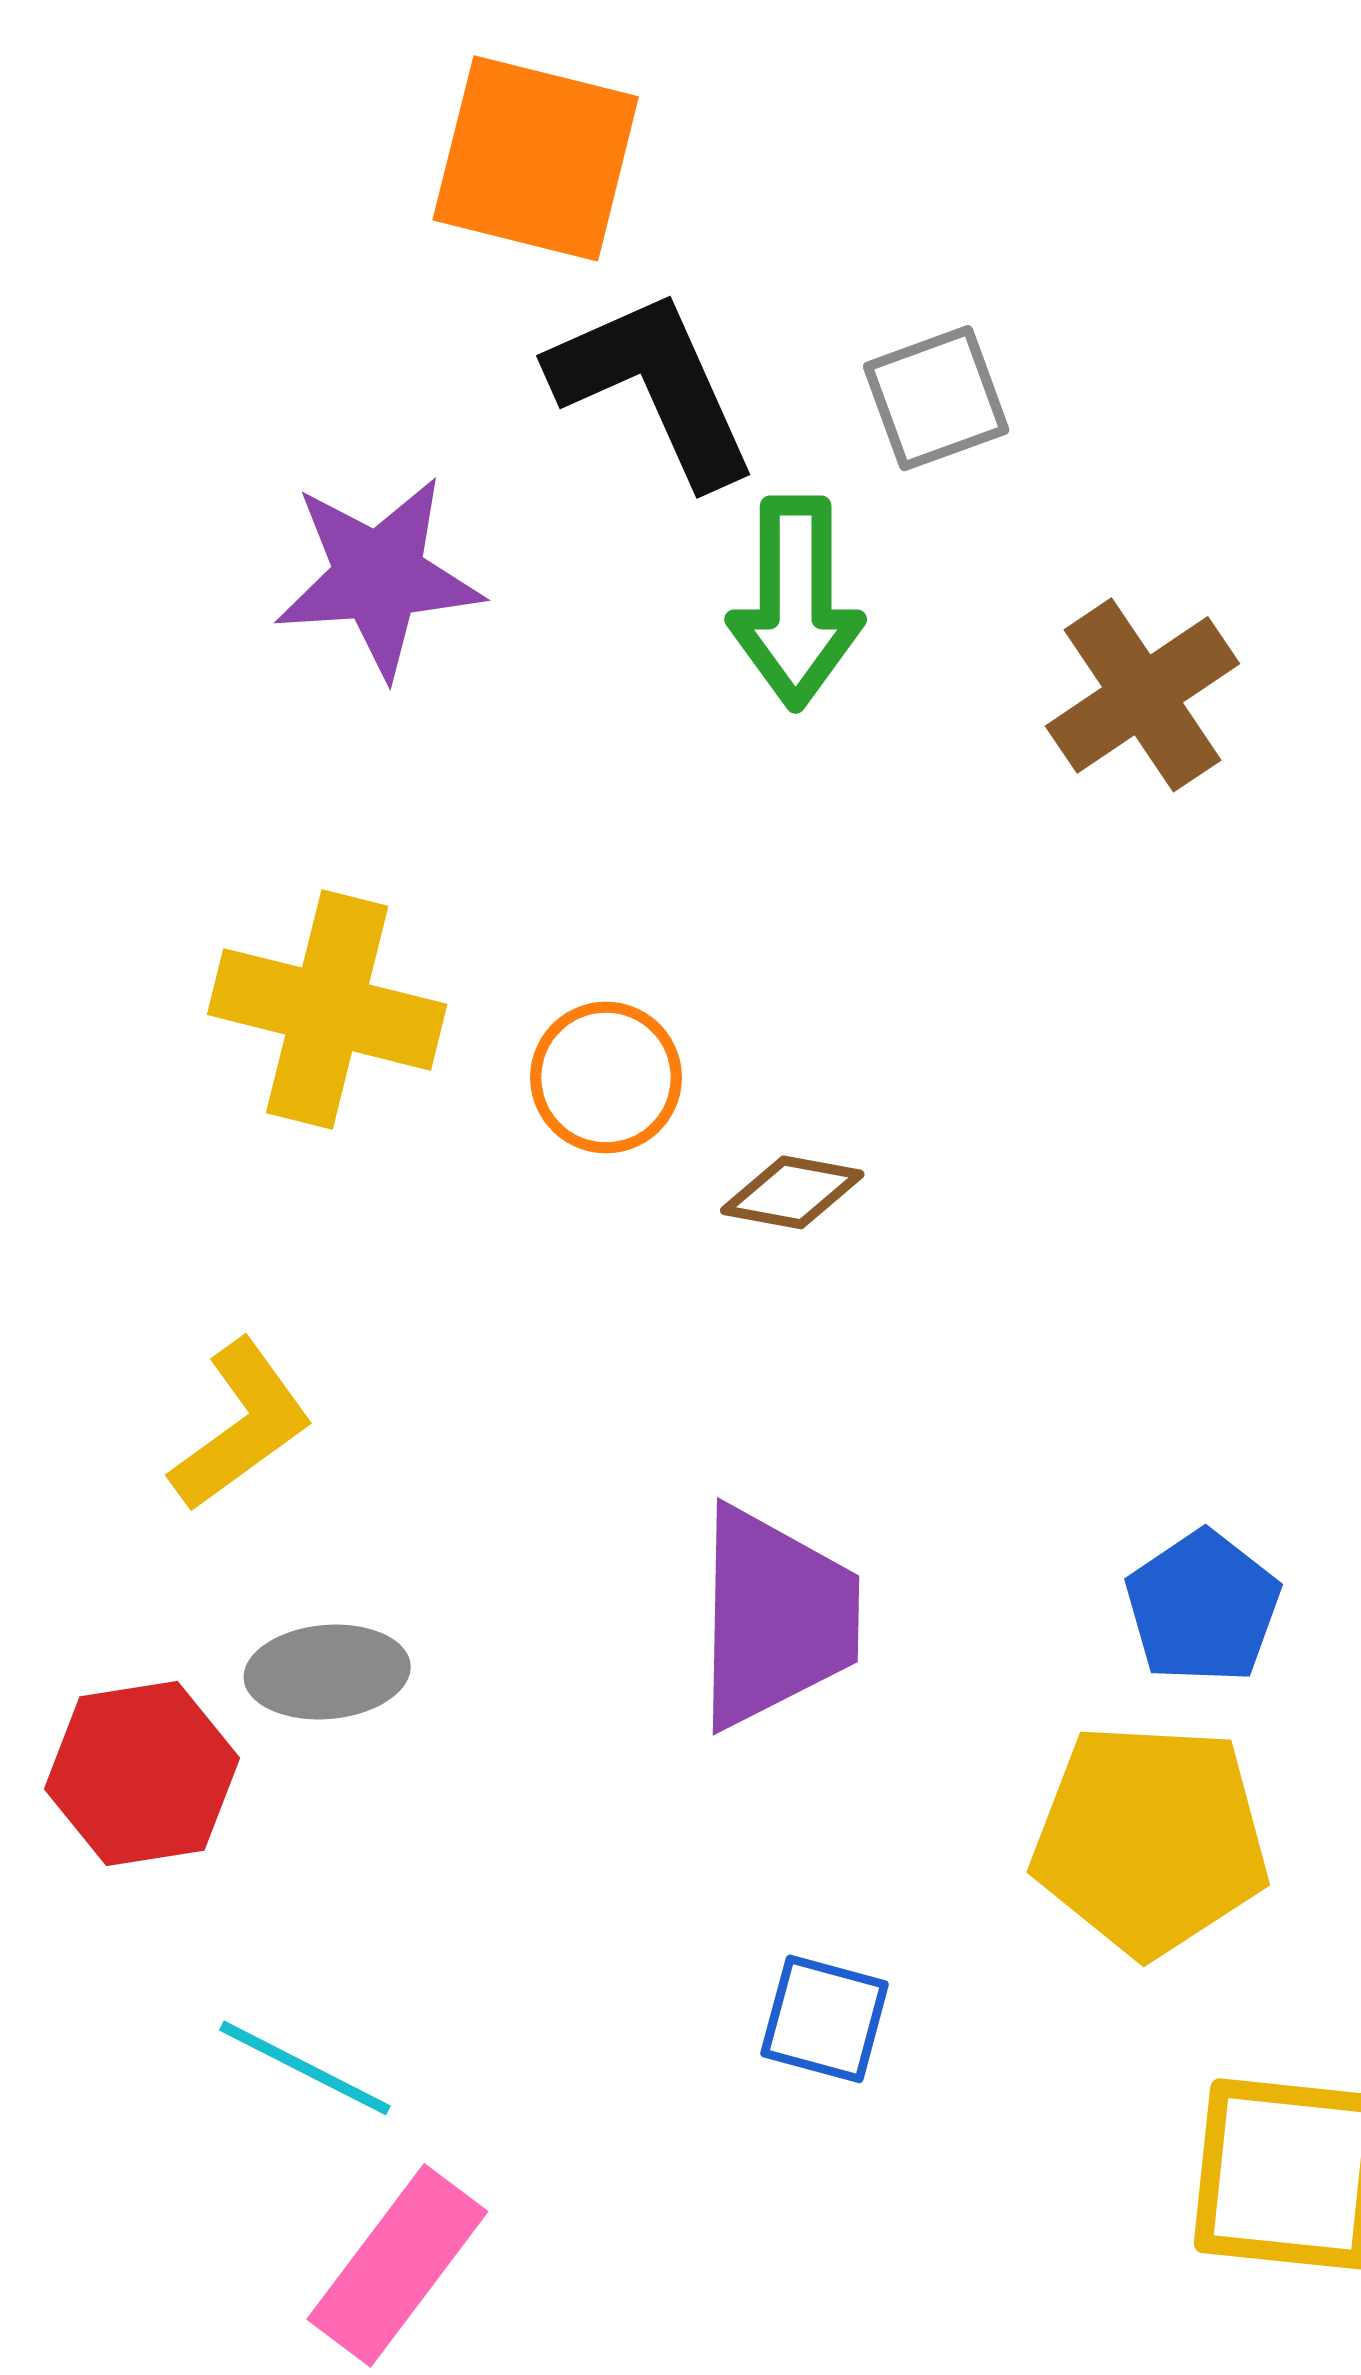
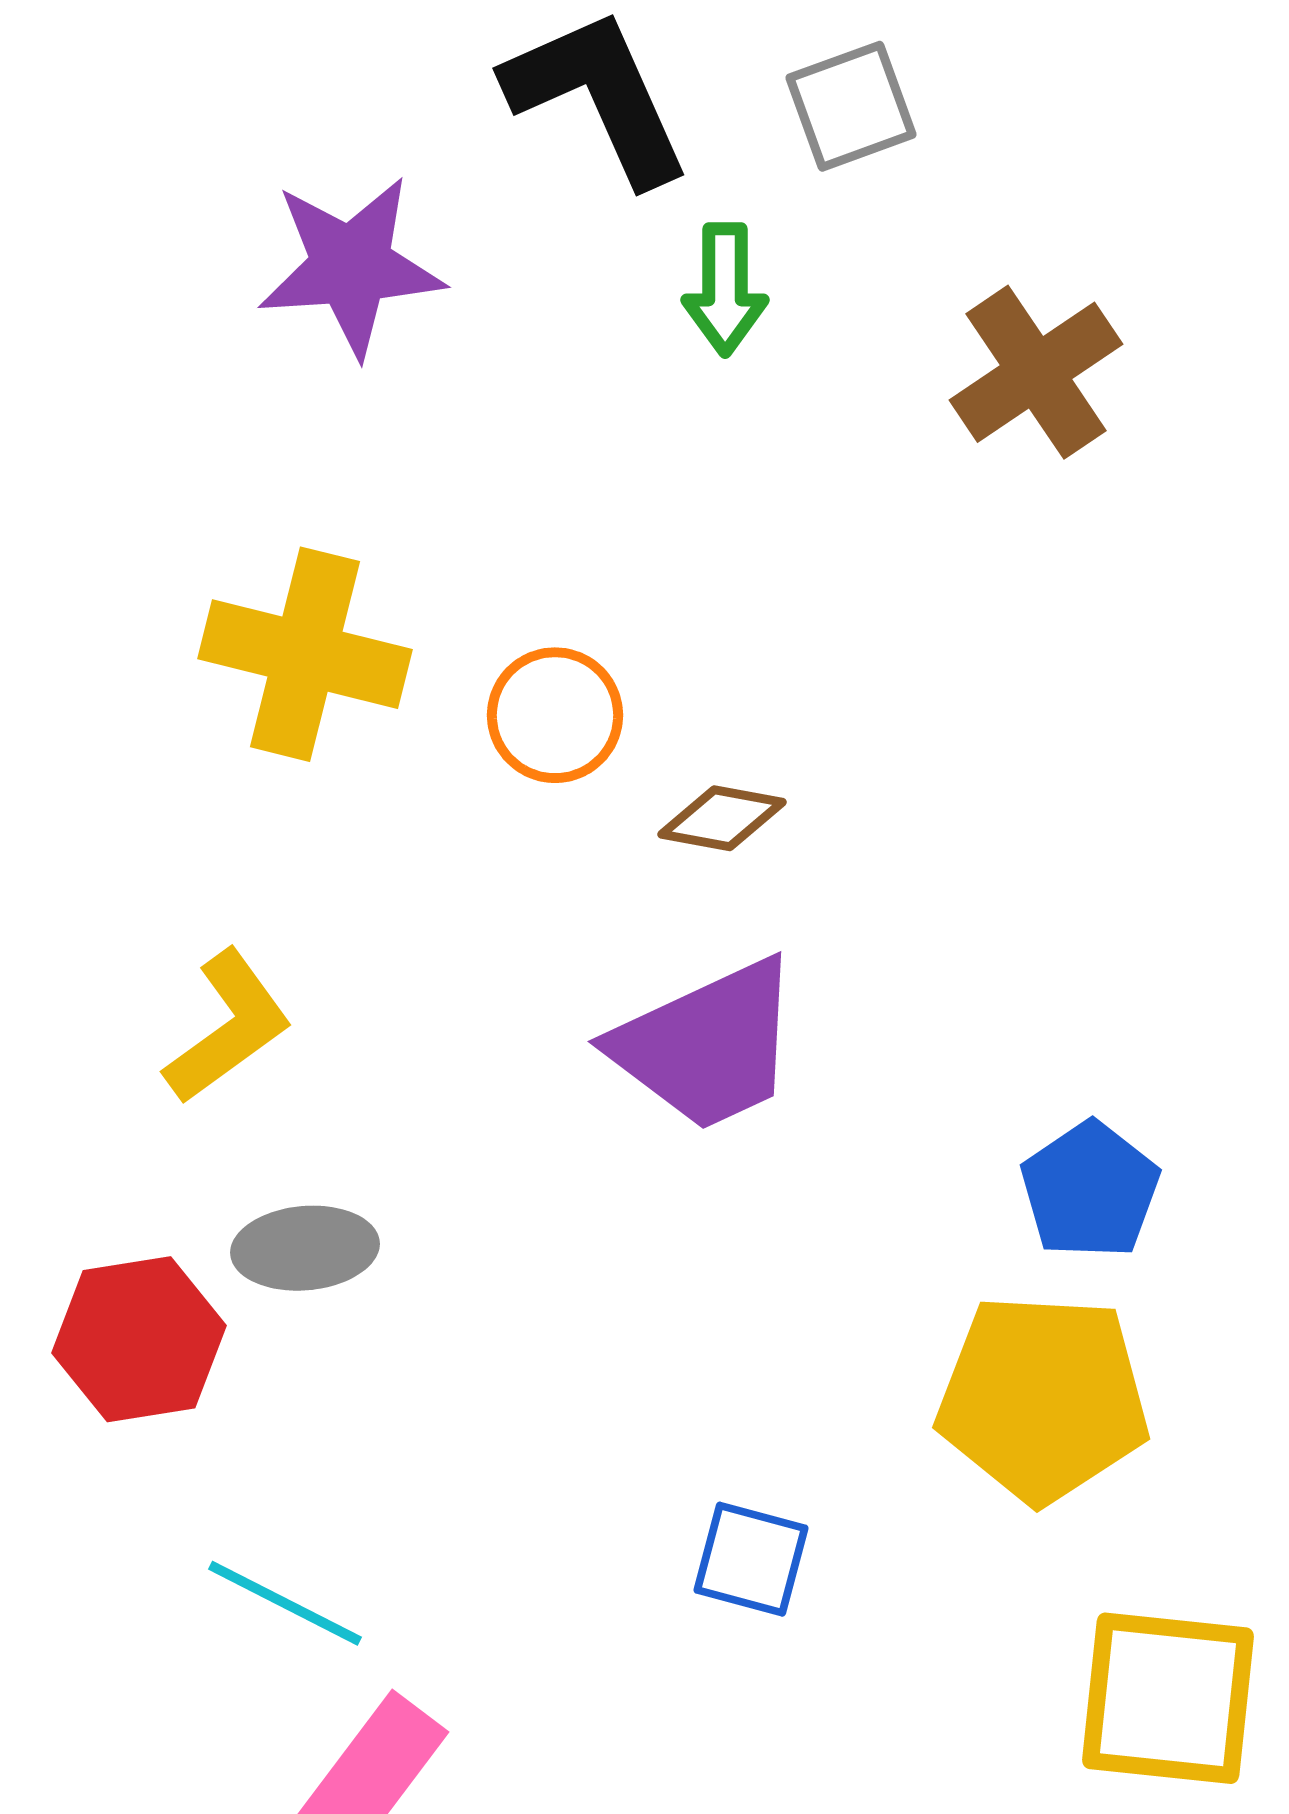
green arrow: (796, 602) -> (725, 289), size x0.7
purple trapezoid: (776, 1617) -> (707, 1045), moved, turned 64

